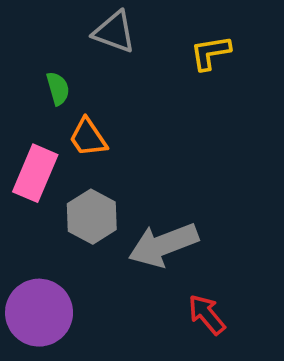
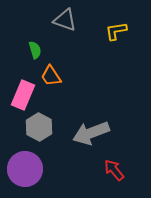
gray hexagon: (92, 217) -> (39, 127), moved

